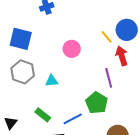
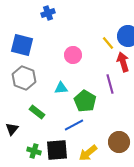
cyan triangle: (52, 81) -> (61, 88), moved
green pentagon: (97, 103) -> (85, 101), moved
green rectangle: (43, 115) -> (37, 112), moved

